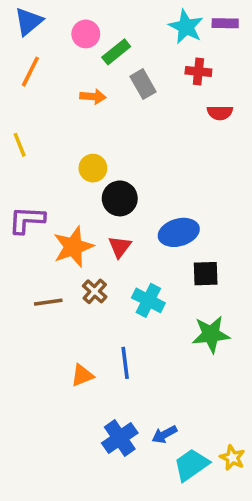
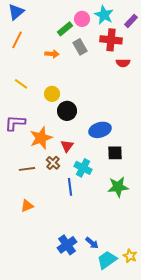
purple rectangle: (225, 23) -> (131, 21), moved, turned -48
pink circle: (86, 34) -> (82, 19), moved
red cross: (198, 72) -> (111, 40), size x1.5
yellow line: (20, 145) -> (21, 84), moved, turned -32
red triangle: (120, 247) -> (67, 146), moved
blue line: (125, 363) -> (70, 187), moved
orange triangle: (82, 375) -> (27, 206), moved
blue arrow: (164, 434) -> (92, 243), turned -112

